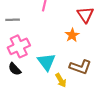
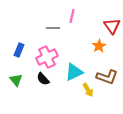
gray line: (13, 20) -> (53, 28), moved
cyan triangle: (46, 62) -> (74, 72), turned 42

